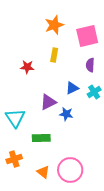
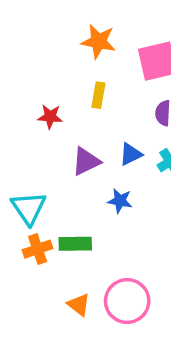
orange star: (54, 25) -> (98, 41), turned 30
purple triangle: (48, 102) -> (86, 161), moved
orange cross: (14, 159) -> (38, 249), moved

